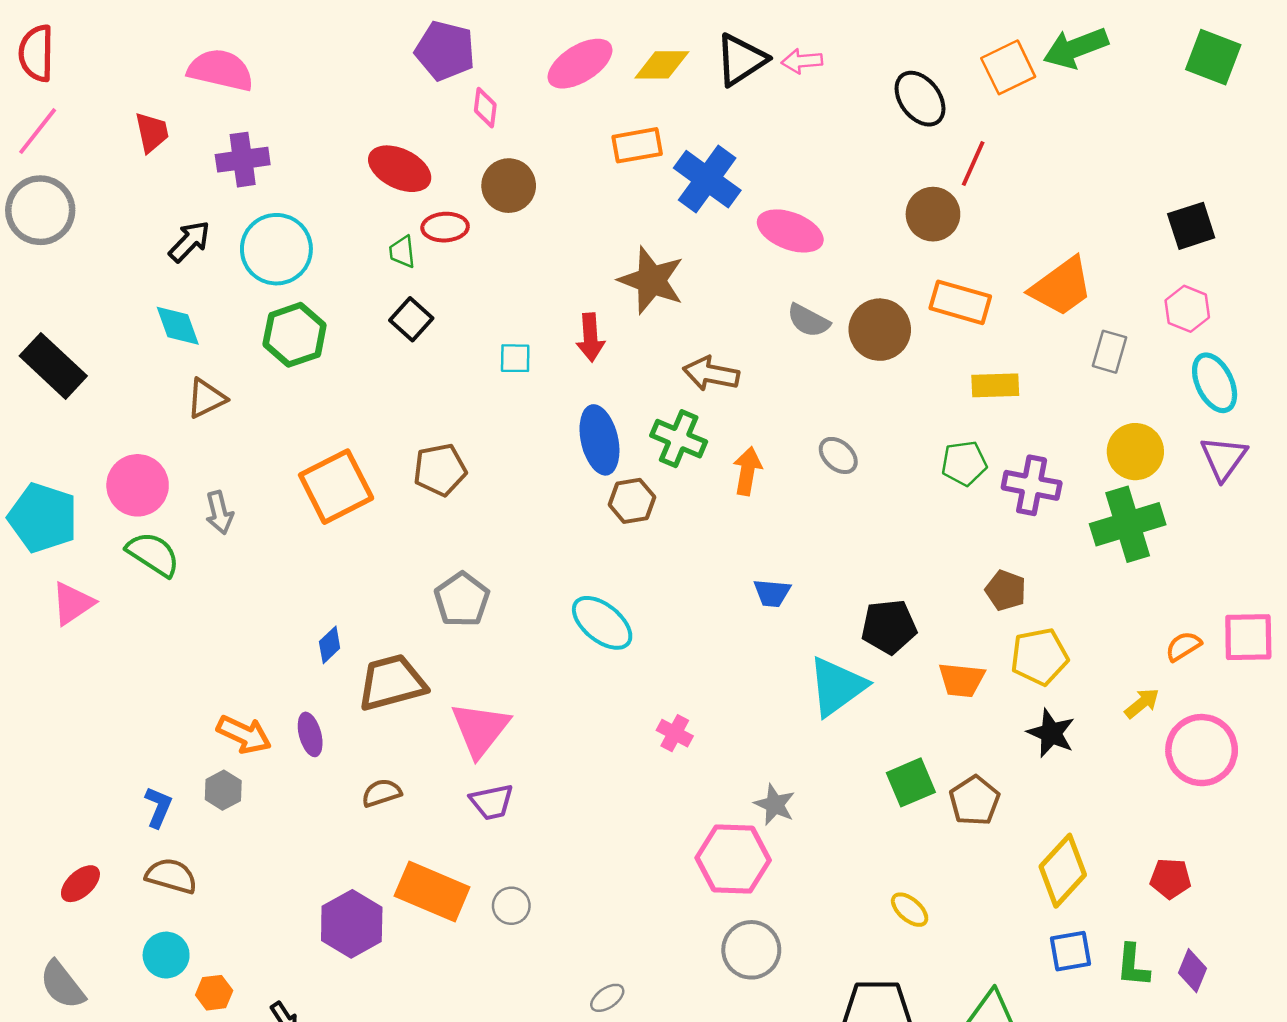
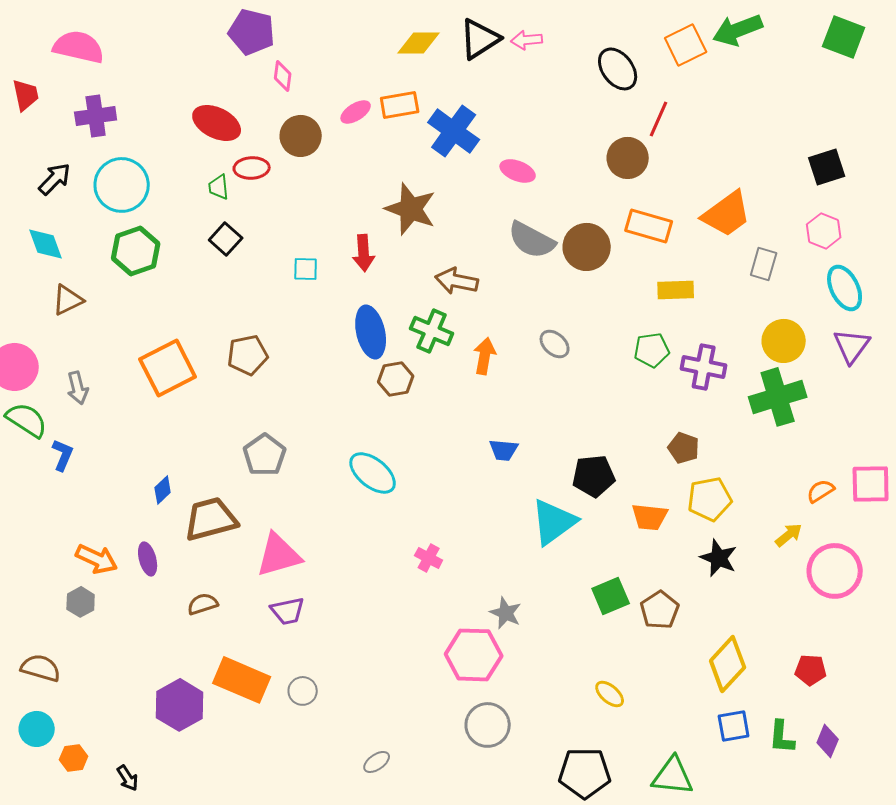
pink ellipse: (580, 64) -> (356, 112), moved, size x0.6
pink ellipse: (790, 231) -> (518, 171), size x0.7
gray semicircle: (808, 321) -> (532, 240), size x1.4
pink triangle: (480, 729) -> (279, 555), turned 36
blue L-shape: (158, 807) -> (63, 455), moved

